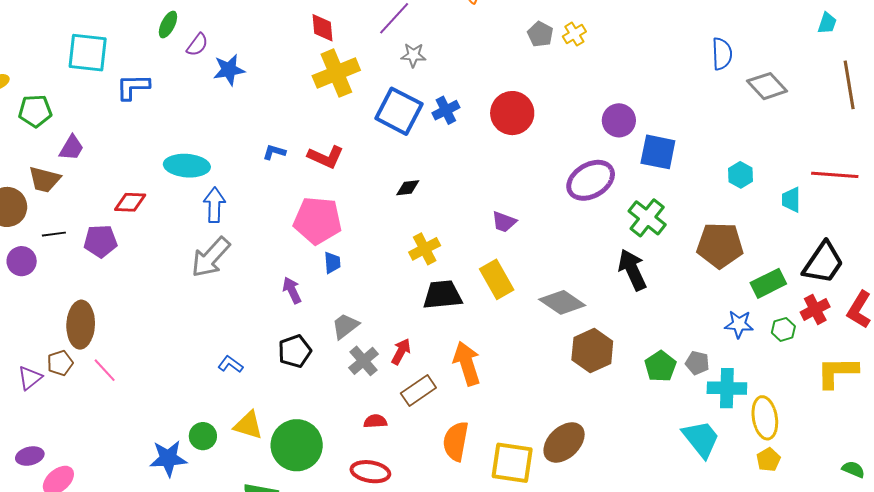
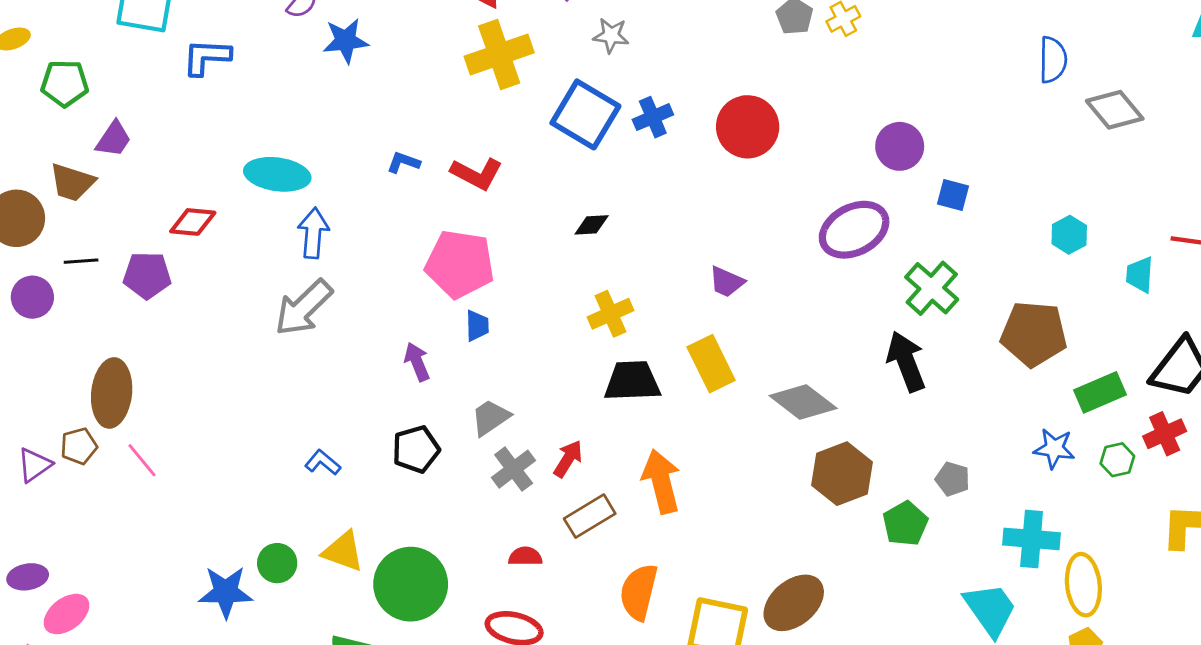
blue square: (658, 152) -> (953, 195), size x0.6
gray pentagon: (697, 363) -> (952, 479), moved
green pentagon: (660, 366) -> (905, 524), moved

